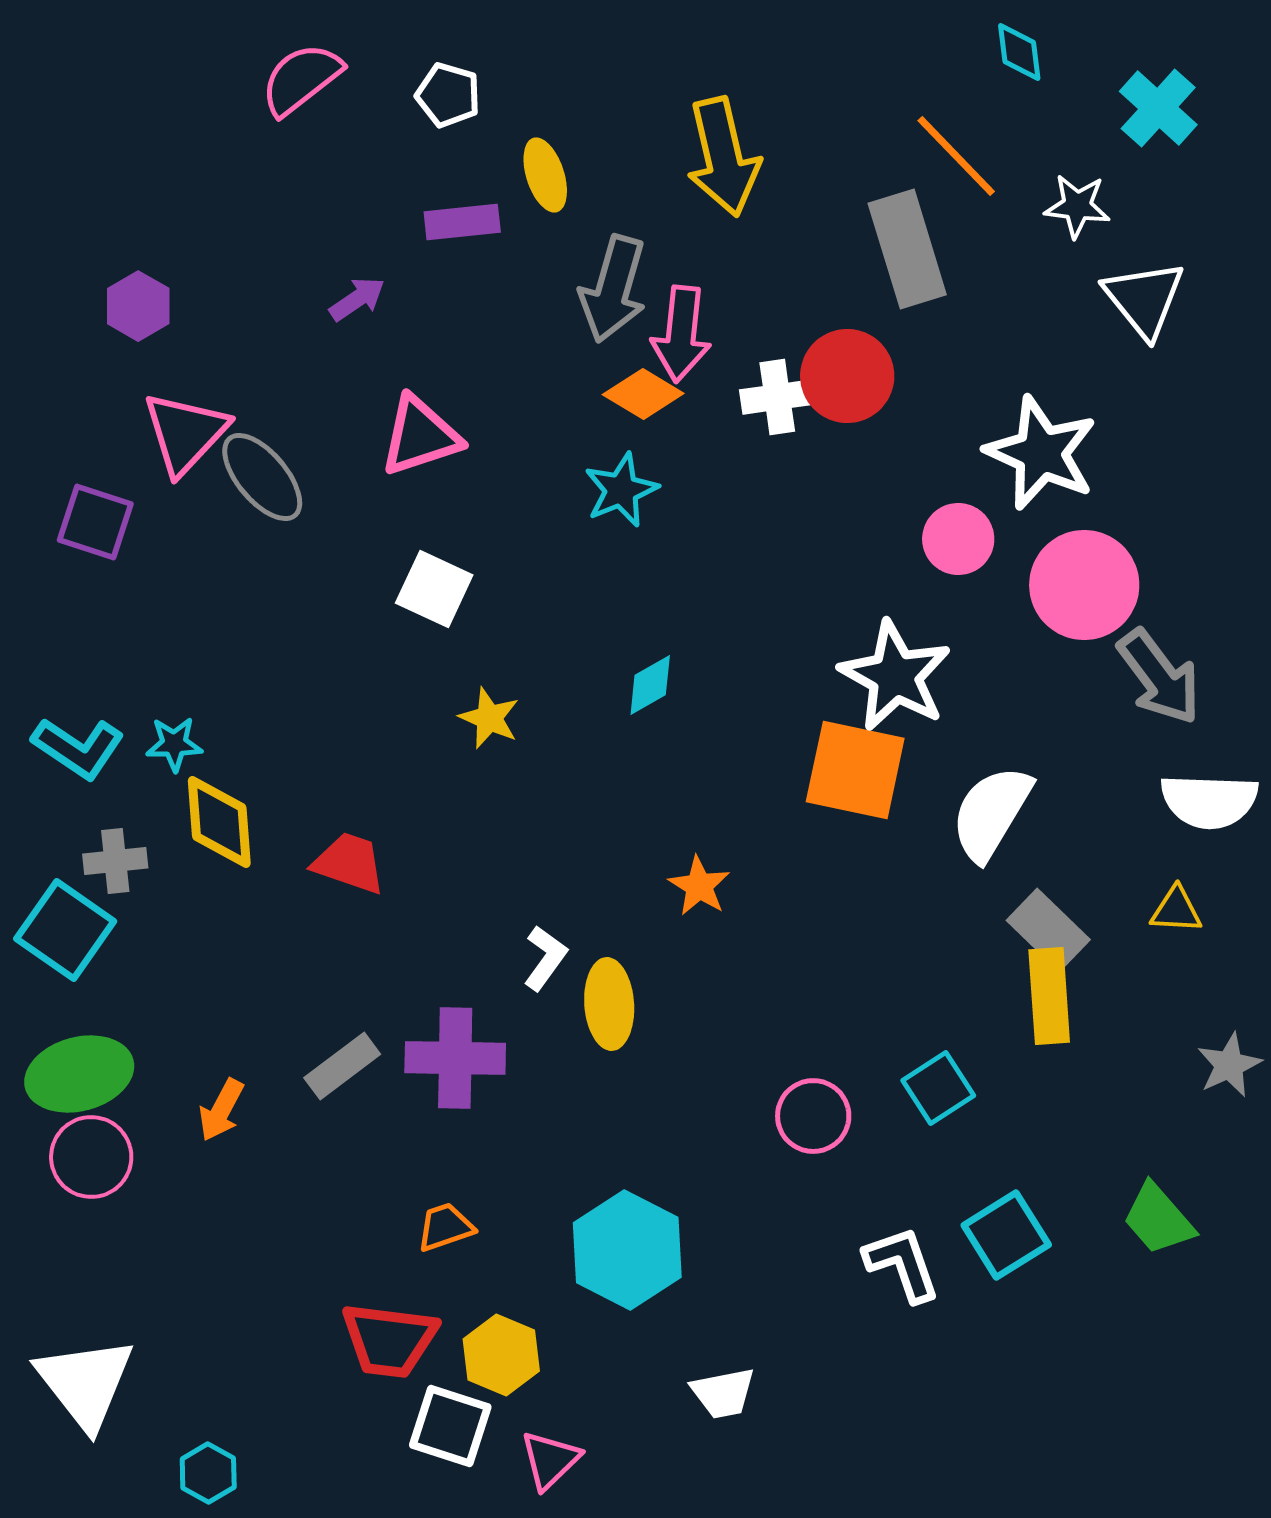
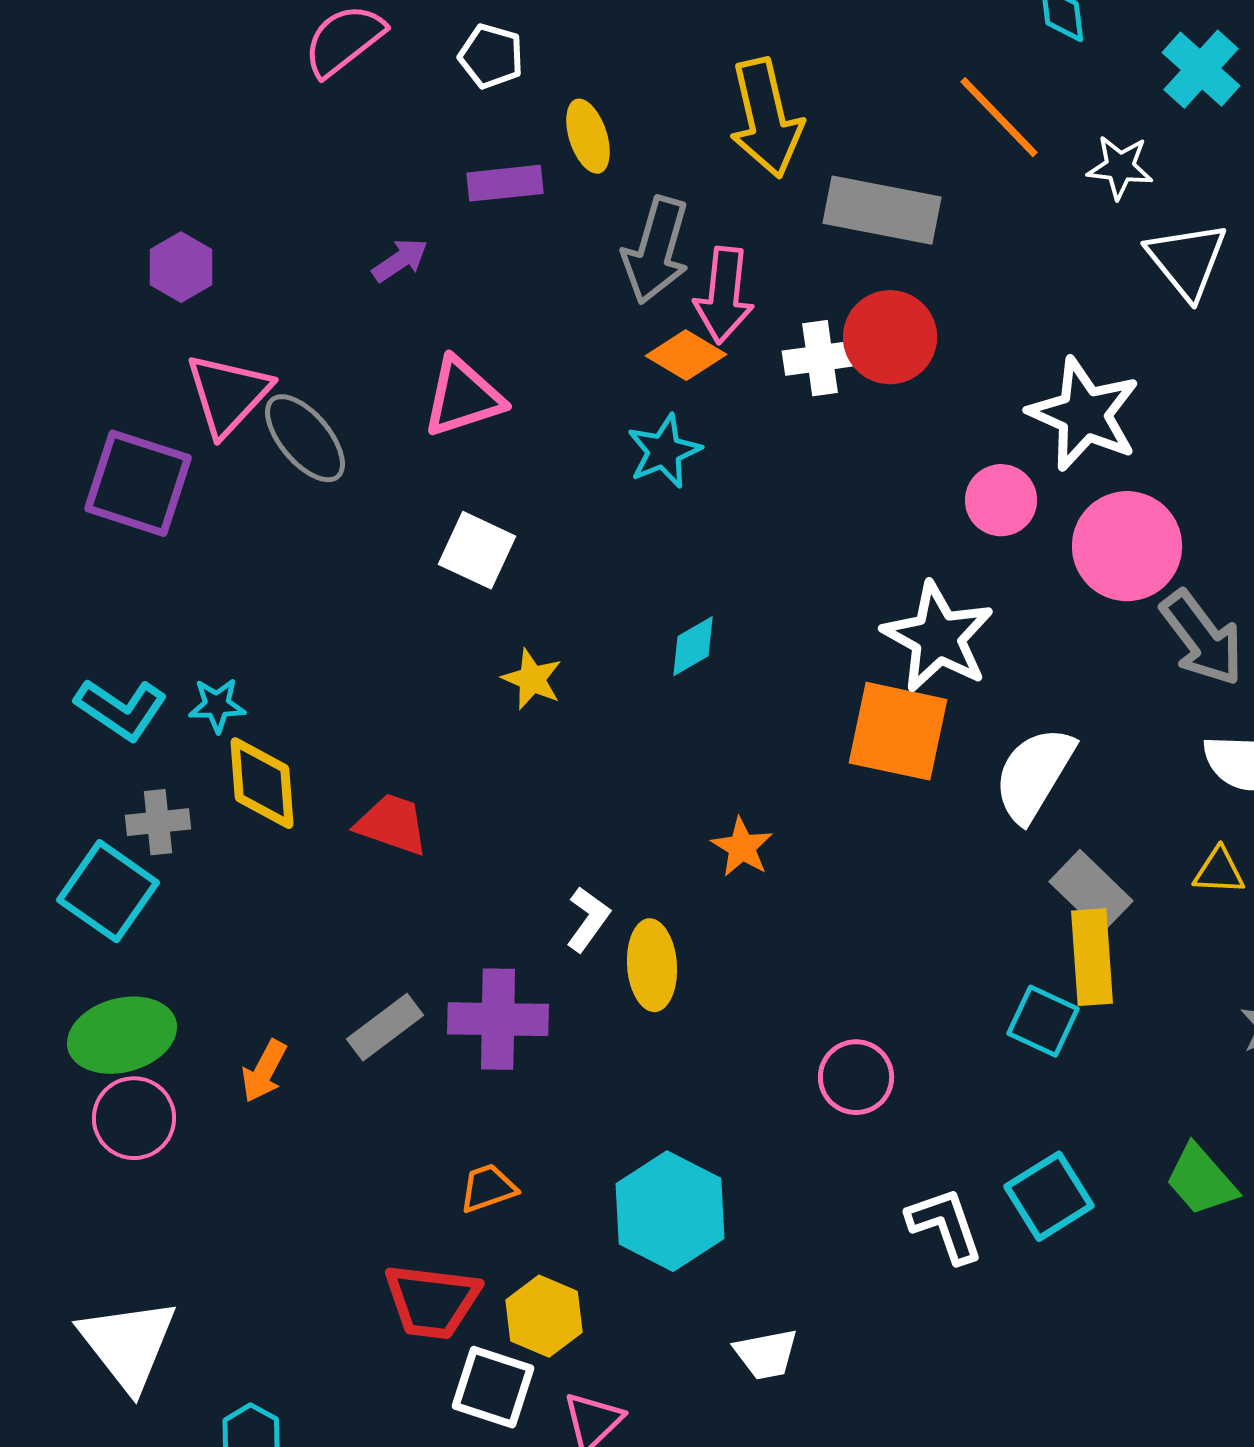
gray rectangle: (907, 249) -> (882, 210), moved, turned -62
purple square: (95, 522) -> (138, 483), size x1.4
cyan square: (938, 1088) -> (1043, 1021), moved, turned -32

